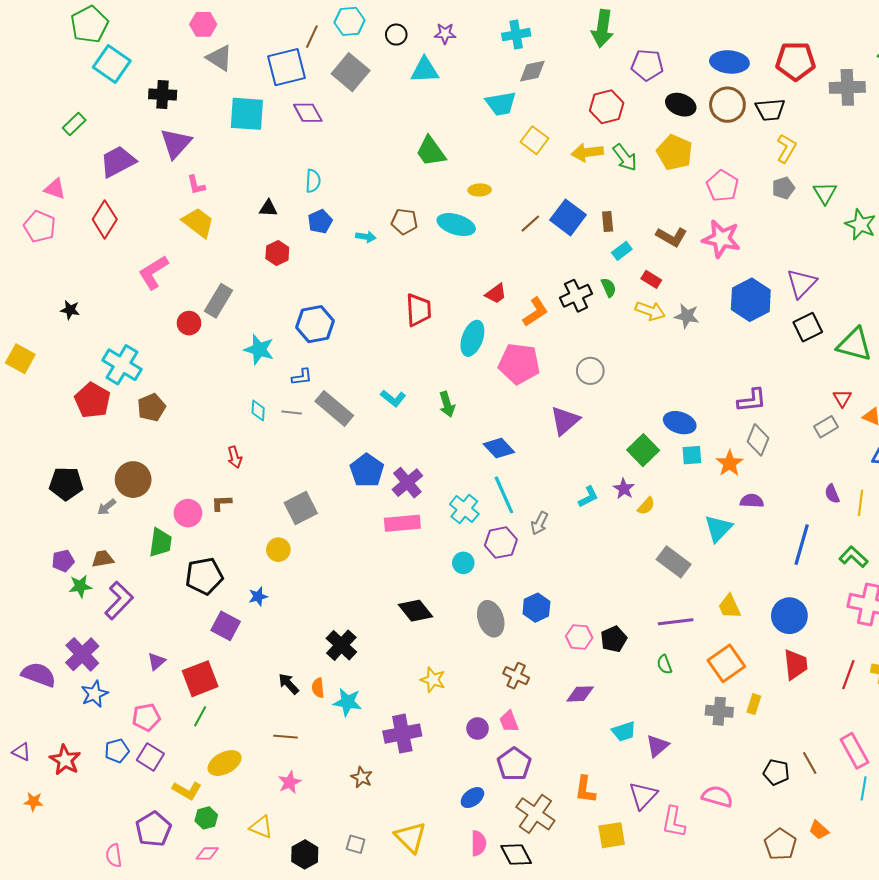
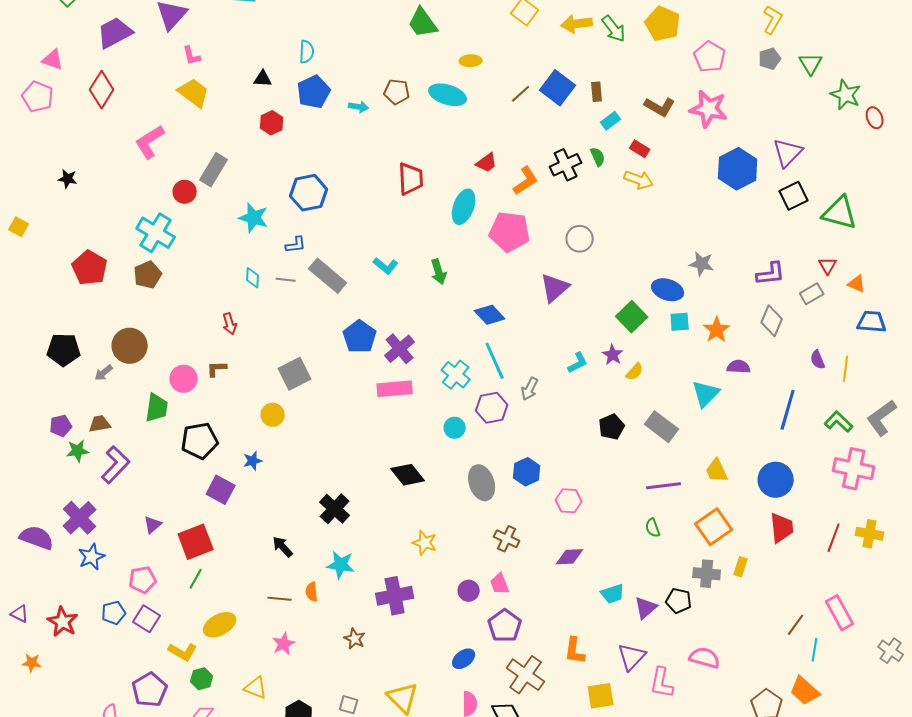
blue pentagon: (320, 221) -> (314, 92), size x1.4
gray star: (687, 316) -> (702, 264), moved
yellow square: (20, 359) -> (19, 227), size x0.7
cyan cross: (122, 365) -> (156, 233), moved
purple L-shape: (752, 400) -> (771, 274), moved
gray diamond: (758, 440) -> (772, 321), moved
black pentagon: (614, 639) -> (612, 427), moved
orange semicircle: (318, 688) -> (312, 592), moved
brown line: (810, 763) -> (796, 625), turned 65
black pentagon: (776, 772) -> (679, 601), moved
cyan line: (864, 788) -> (815, 650), moved
orange trapezoid: (819, 830) -> (805, 691), size x1.5

